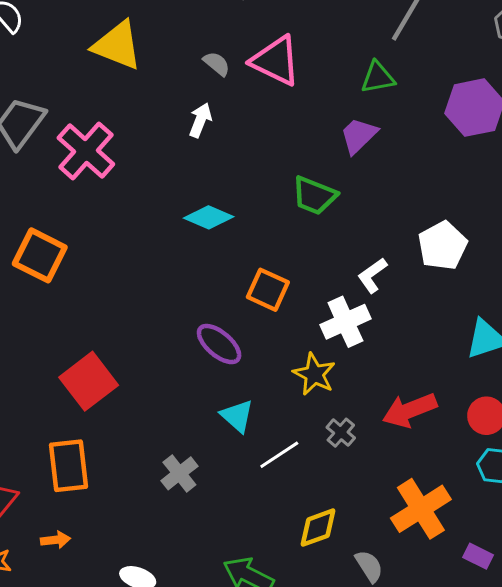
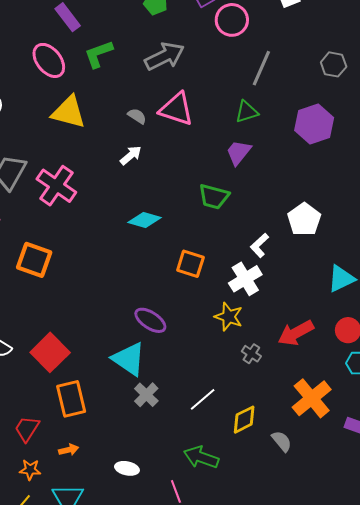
white arrow: (200, 120) -> (131, 155), turned 35
purple ellipse: (219, 344) -> (150, 320), moved
red square: (89, 381) -> (50, 352), moved
cyan triangle: (237, 416) -> (129, 359), moved, size x1.5
white line: (279, 455) -> (203, 399), moved

